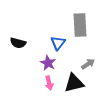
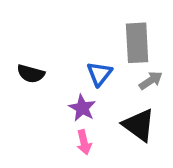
gray arrow: (88, 64) -> (151, 81), moved
black triangle: (74, 83) -> (139, 125), moved, turned 50

